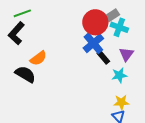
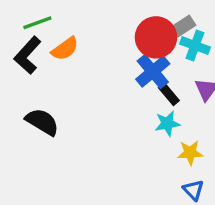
orange semicircle: (38, 58) -> (65, 49), moved
cyan star: (119, 75) -> (167, 123), moved
yellow star: (121, 102) -> (190, 153), moved

